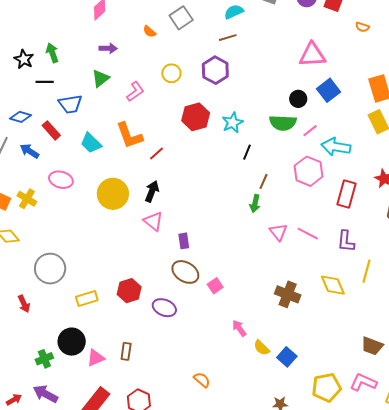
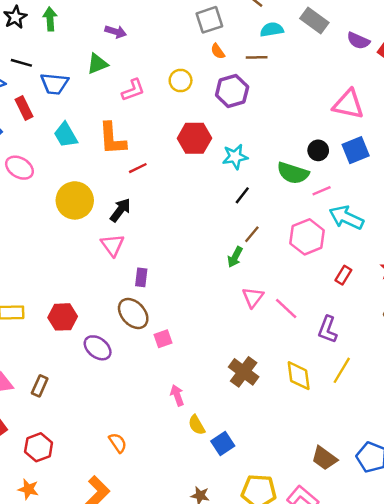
orange semicircle: (149, 32) -> (218, 51), moved
black line: (45, 82) -> (21, 63), moved
red rectangle: (346, 194) -> (343, 275), size x0.6

